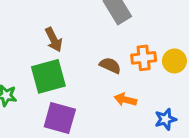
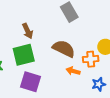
orange cross: (144, 58) -> (91, 59), moved
brown semicircle: (110, 65) -> (64, 49), size x1.6

